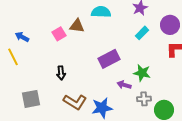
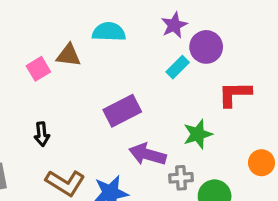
purple circle: (170, 25) -> (206, 47), moved
green star: (142, 73) -> (198, 134), moved, turned -30
purple arrow: (124, 85) -> (147, 154), size x1.5

